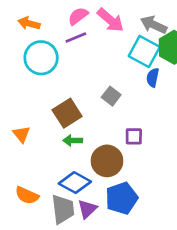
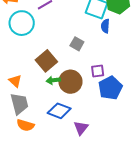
brown circle: (107, 161) -> (70, 82), moved
blue pentagon: (122, 198) -> (110, 88), moved
gray trapezoid: (63, 209) -> (19, 104), moved
purple triangle: (87, 209) -> (81, 128), moved

